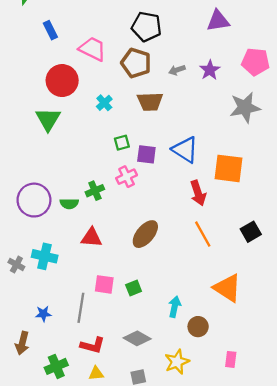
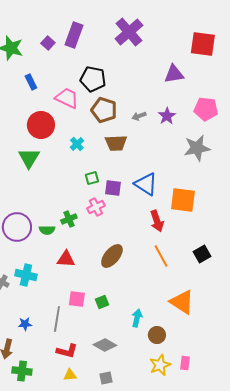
black pentagon: (146, 27) -> (93, 79), moved
yellow star: (177, 362) -> (160, 365), moved
green cross: (56, 366) -> (22, 371), moved, turned 30

